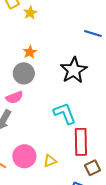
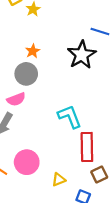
black star: (74, 70) -> (82, 55), moved
yellow triangle: (50, 161) -> (59, 180), moved

